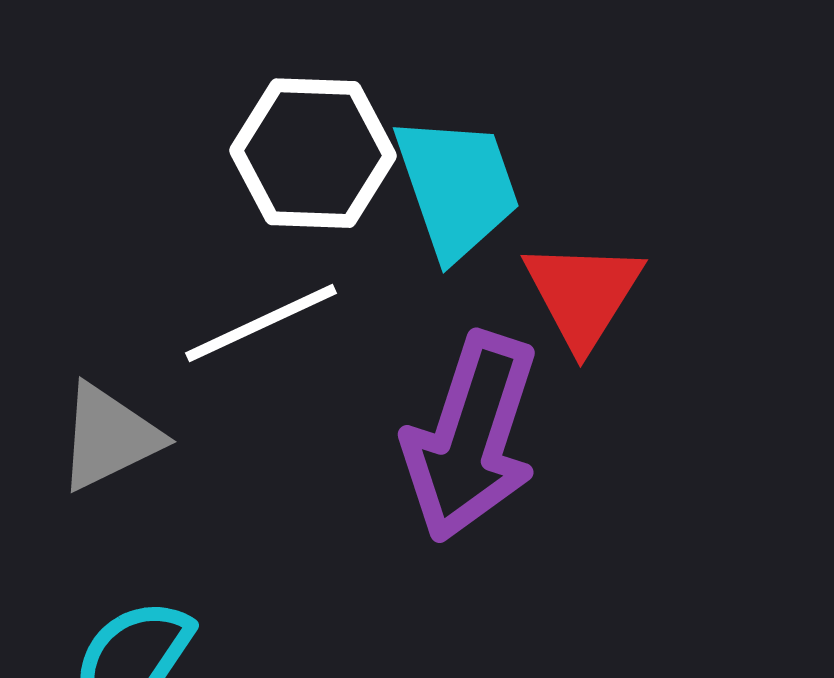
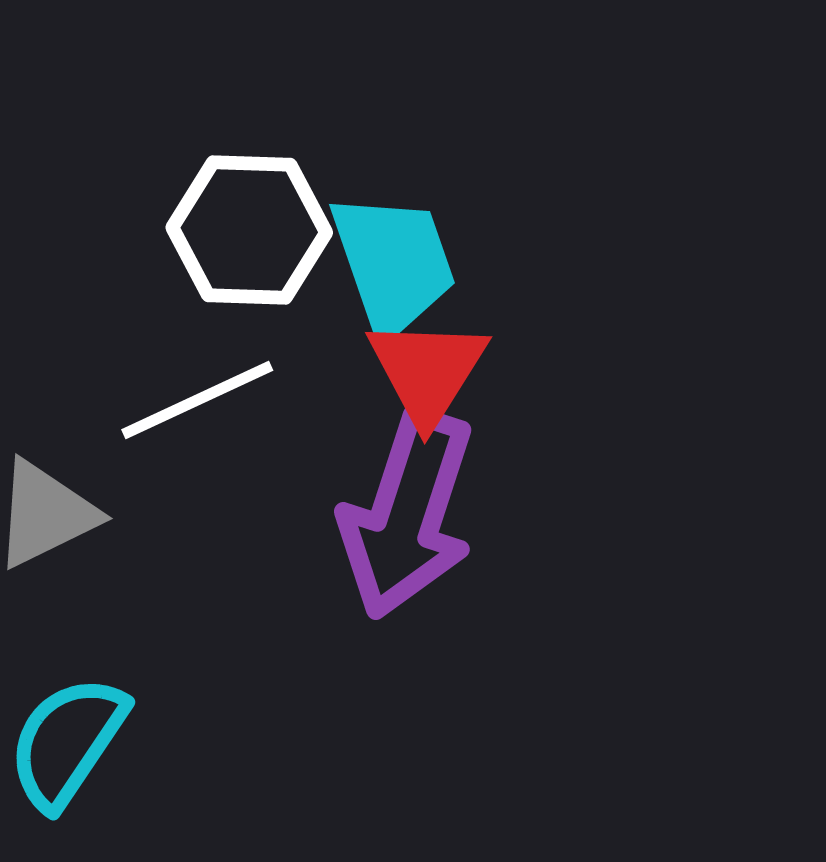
red triangle: (583, 294) -> (427, 371), moved

